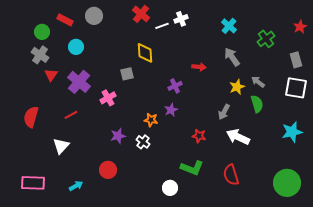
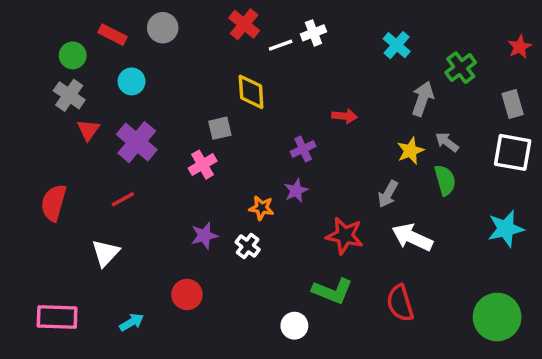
gray arrow: (232, 57) -> (423, 99), moved, turned 54
pink cross: (108, 98) -> (203, 165), moved
red star: (199, 136) -> (345, 236), size x1.5

